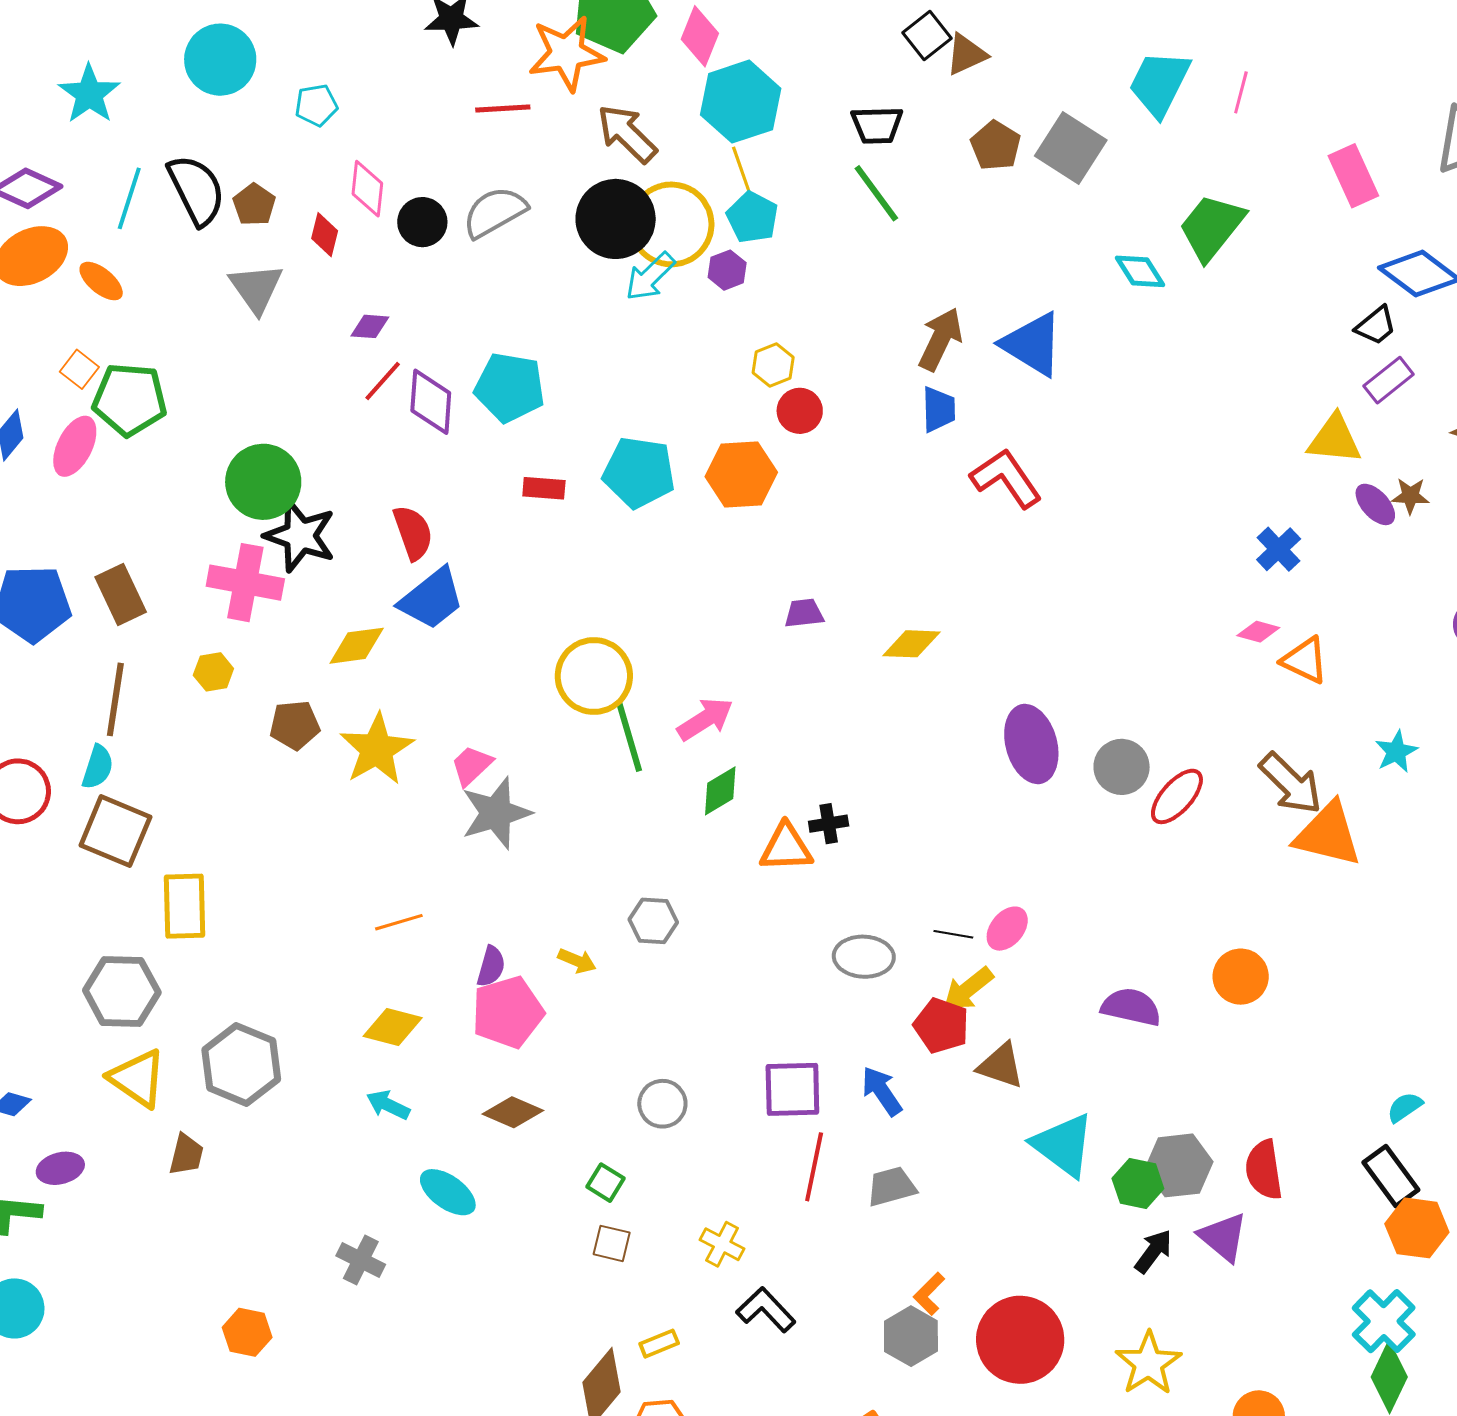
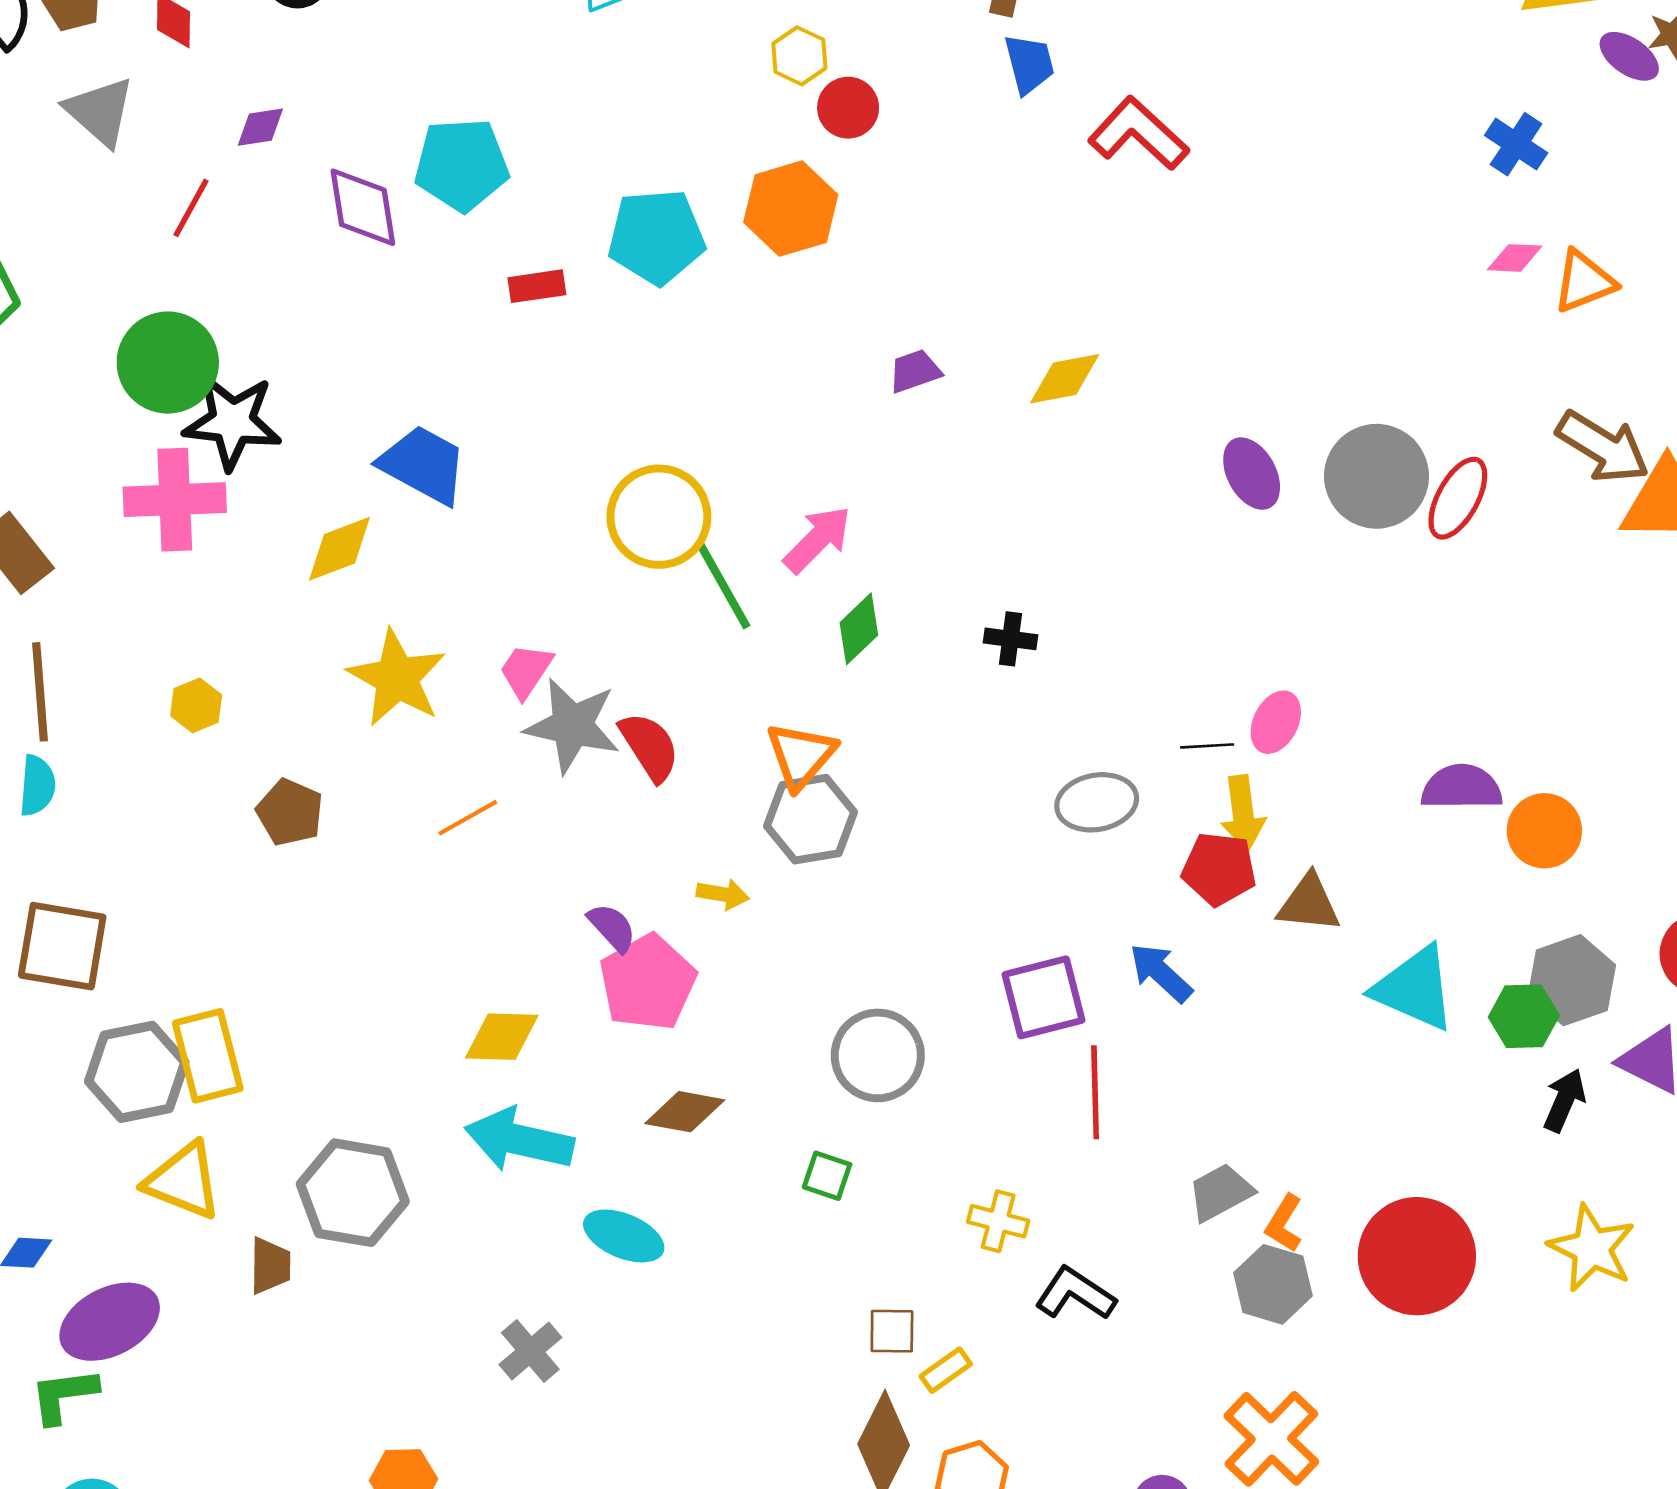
red line: (383, 381) -> (191, 208), moved
red semicircle: (413, 533) -> (649, 747), moved
blue trapezoid: (432, 599) -> (423, 465), turned -100
orange triangle: (1305, 660) -> (1584, 281), turned -34
yellow hexagon: (213, 672) -> (196, 705), moved
brown pentagon: (295, 725) -> (290, 812), moved, turned -30
purple ellipse: (1031, 744) -> (1252, 474), size x0.7
gray circle: (1122, 767) -> (1376, 476), size x1.4
gray star: (496, 813) -> (572, 726), turned -30
black cross: (829, 824) -> (1010, 639), turned 30
brown square: (115, 831) -> (62, 946), moved
orange triangle: (786, 848) -> (801, 755), moved, turned -34
yellow rectangle: (184, 906) -> (208, 1056), moved
gray hexagon: (653, 921) -> (811, 819), size x1.4
orange line: (399, 922) -> (468, 818), moved
purple semicircle: (491, 966) -> (612, 928), turned -45
orange circle: (1241, 977) -> (1544, 831), moved
yellow arrow: (968, 989) -> (1243, 813), turned -46
gray hexagon: (241, 1064) -> (353, 1193), moved
gray circle: (662, 1104) -> (878, 1055), size x1.4
cyan arrow: (388, 1105) -> (519, 1140), size x1.8
purple ellipse: (60, 1168) -> (110, 1322), size x1.6
gray trapezoid: (891, 1186) -> (1220, 1192), moved
brown square: (612, 1243) -> (892, 1331), moved
gray cross: (361, 1260) -> (530, 1351), turned 36

